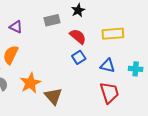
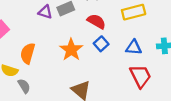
purple triangle: (16, 27) -> (45, 12), moved
orange star: (30, 83) -> (71, 50), moved

